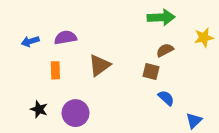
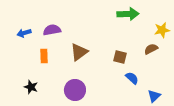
brown semicircle: (165, 50) -> (151, 49), moved
purple circle: (76, 113) -> (75, 90), moved

